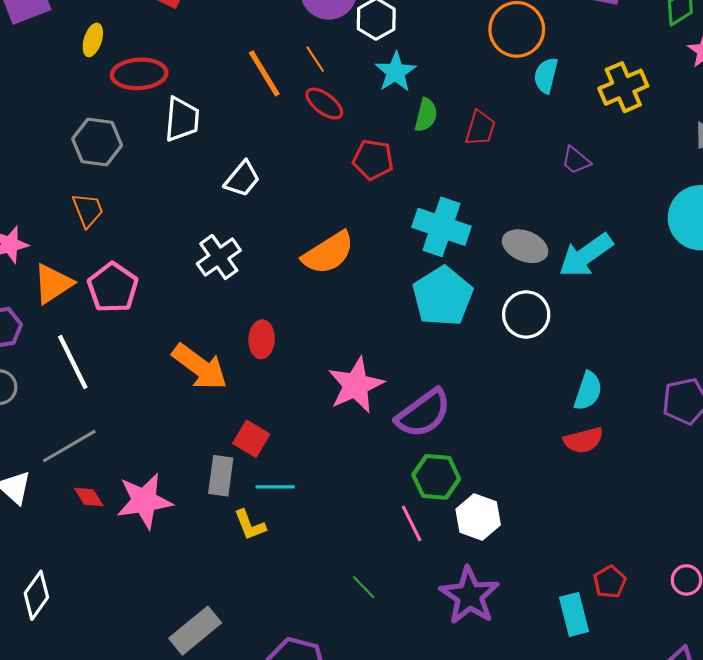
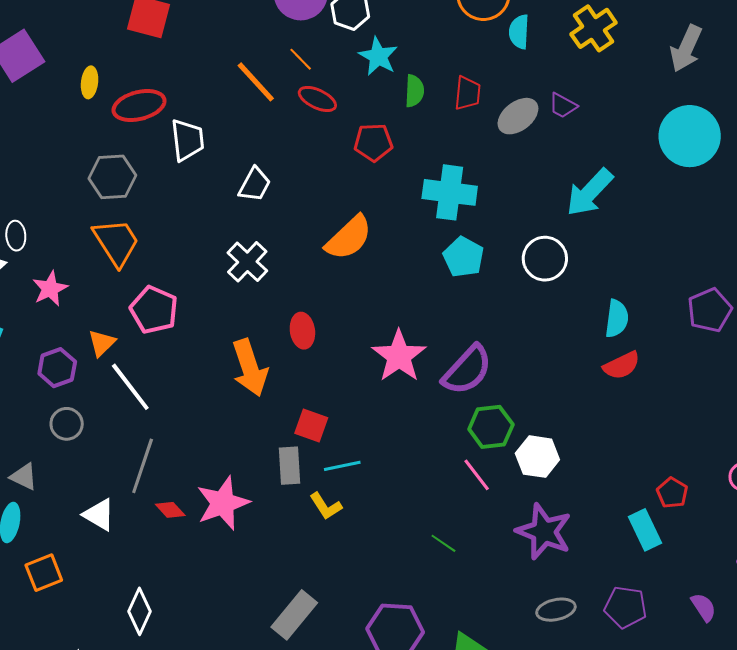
orange trapezoid: (88, 210) -> (116, 242), size x1.5
gray ellipse: (525, 246) -> (518, 116), moved, turned -48
orange triangle: (53, 284) -> (102, 343), moved, size x0.7
cyan pentagon: (443, 296) -> (463, 257), size x0.7
orange arrow: (200, 367) -> (250, 368), turned 46
gray line: (69, 446) -> (143, 466), turned -30

